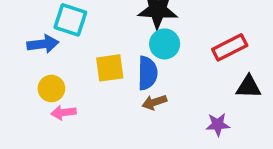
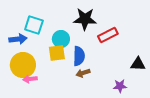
cyan circle: (165, 44) -> (61, 39), moved
red rectangle: (230, 47) -> (108, 35), moved
yellow circle: (51, 89) -> (23, 65), size x1.6

